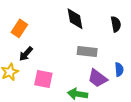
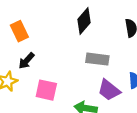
black diamond: (75, 19) -> (84, 21), turned 50
orange rectangle: (19, 28) -> (19, 31), turned -60

